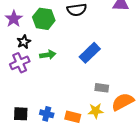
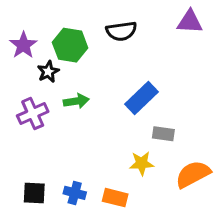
black star: (24, 42) -> (48, 72), moved
gray rectangle: (102, 88) -> (163, 134), moved
yellow star: (96, 111) -> (142, 163), moved

